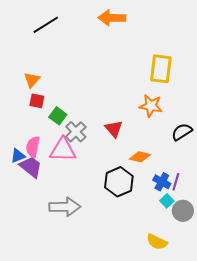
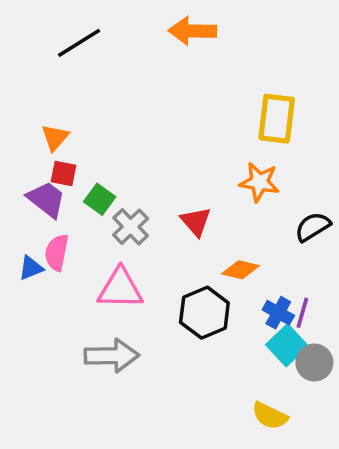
pink triangle: (63, 150) -> (120, 289), moved
purple trapezoid: (31, 167) -> (46, 199), moved
cyan square: (167, 201) -> (287, 345), size x1.6

